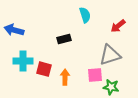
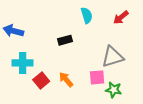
red arrow: (118, 26) -> (121, 17), moved
red square: (44, 69) -> (41, 81), moved, turned 35
orange arrow: (65, 77) -> (66, 79), turned -42

